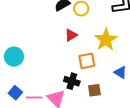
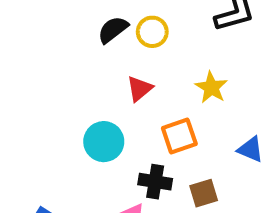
yellow star: (106, 40) -> (211, 88), size x0.7
cyan circle: (14, 57) -> (104, 142), moved

